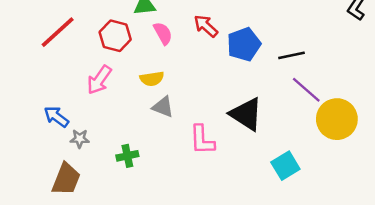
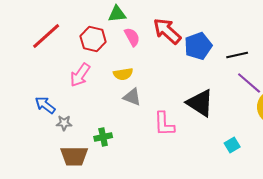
red arrow: (206, 26) -> (167, 31), size x1.4
cyan square: (285, 166) -> (232, 145), size x0.7
brown trapezoid: (66, 179) -> (74, 156), moved, turned 68

